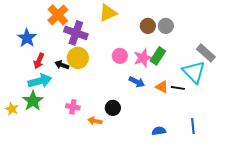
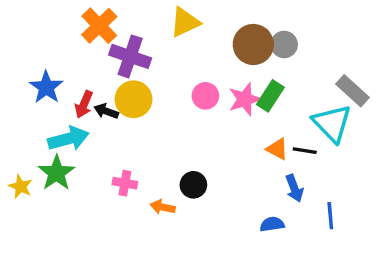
brown circle: (148, 26) -> (253, 44), size x1.5
blue star: (27, 38) -> (46, 87), moved
red arrow: (39, 61) -> (84, 104), moved
blue arrow: (137, 82) -> (294, 188), moved, turned 42

